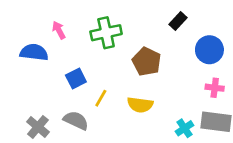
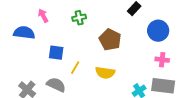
green cross: (106, 33) -> (79, 18), size x0.6
blue square: (76, 79) -> (56, 53), turned 35

